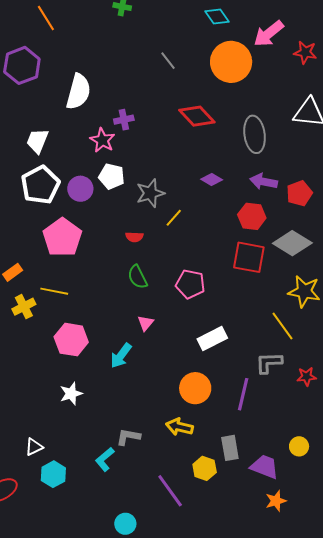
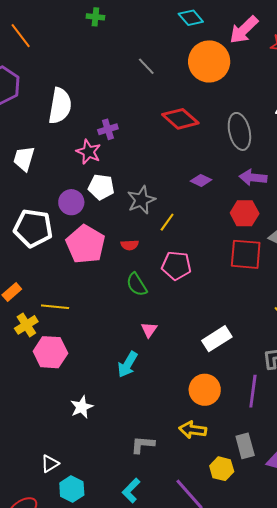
white pentagon: (40, 185) -> (33, 228), moved, turned -30
pink pentagon: (62, 237) -> (85, 244), moved
pink pentagon: (190, 284) -> (176, 266), moved
pink hexagon: (71, 340) -> (50, 352), moved
cyan L-shape: (105, 459) -> (131, 491), moved

